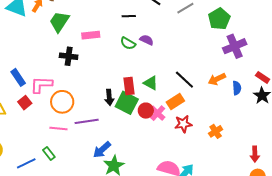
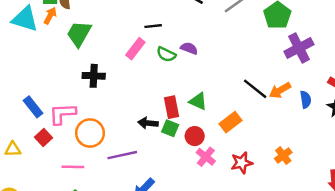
black line: (129, 16) -> (153, 26), moved
pink rectangle: (91, 35) -> (135, 49), moved, turned -42
black line: (184, 80) -> (255, 89), moved
black arrow: (109, 97) -> (148, 123), turned 105
green square: (127, 103) -> (170, 128), size x0.6
pink cross: (158, 113) -> (206, 157), moved
red star: (183, 124) -> (242, 163), moved
pink line: (58, 129) -> (73, 167), moved

